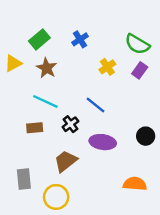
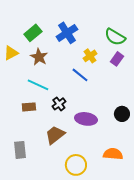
blue cross: (80, 39) -> (67, 33), size x1.5
blue line: (95, 105) -> (80, 75), moved
yellow circle: (56, 197) -> (76, 165), moved

